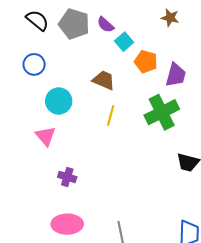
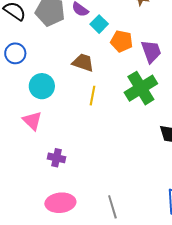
purple trapezoid: (176, 75) -> (151, 51), turned -30

